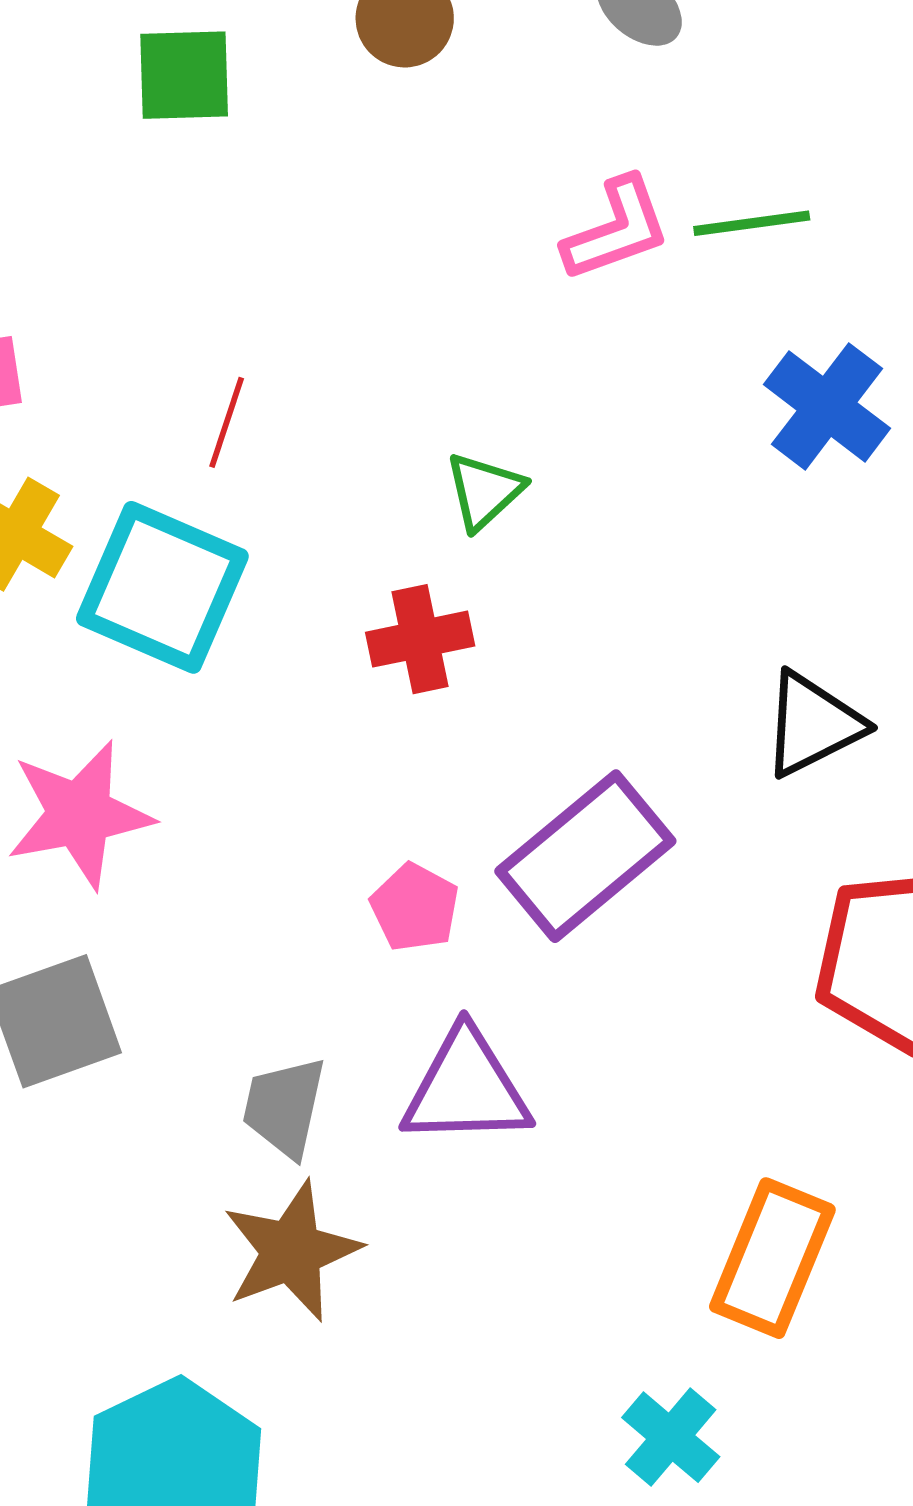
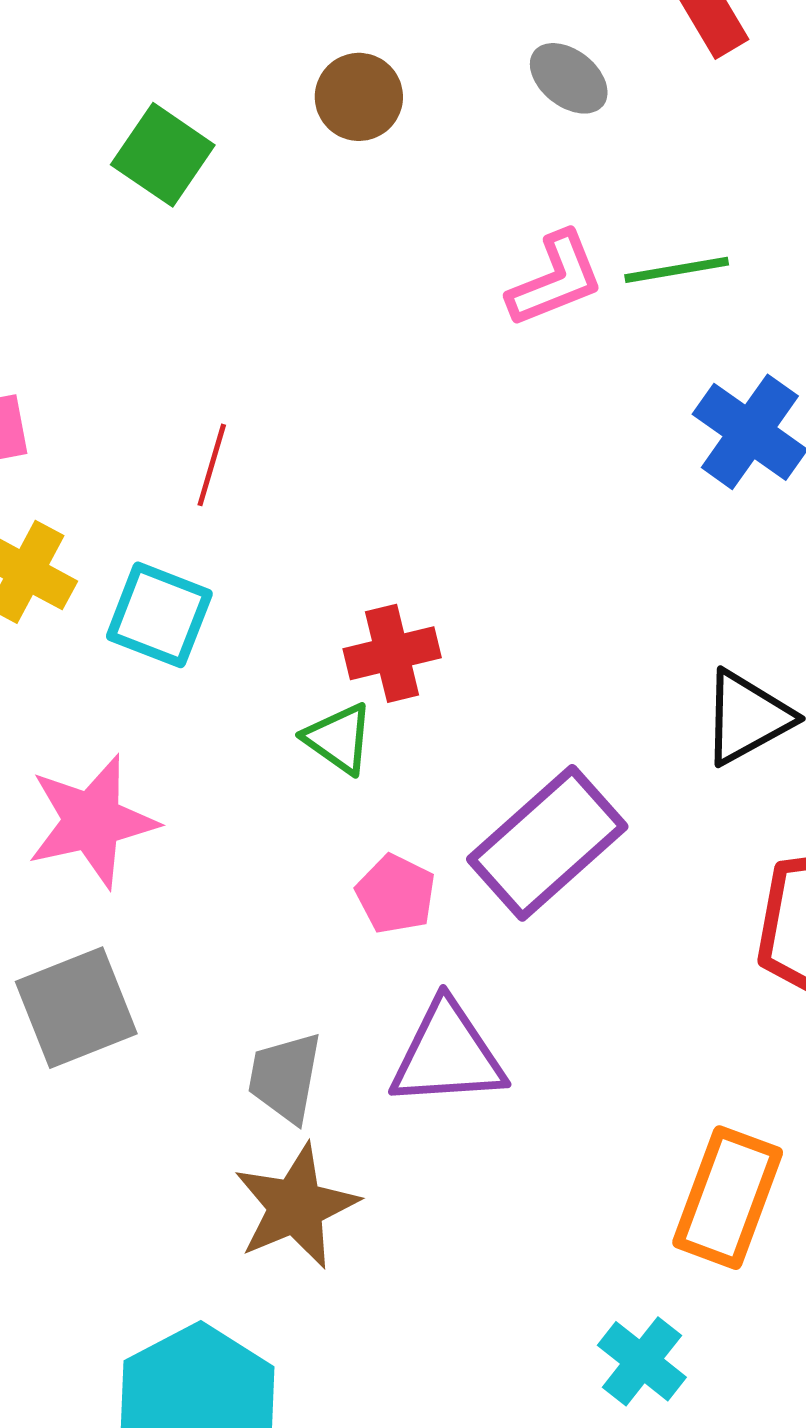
green square: (184, 75) -> (163, 155), turned 38
green triangle: (484, 491) -> (339, 738), moved, turned -40
cyan square: (162, 587) -> (159, 615), size x0.7

